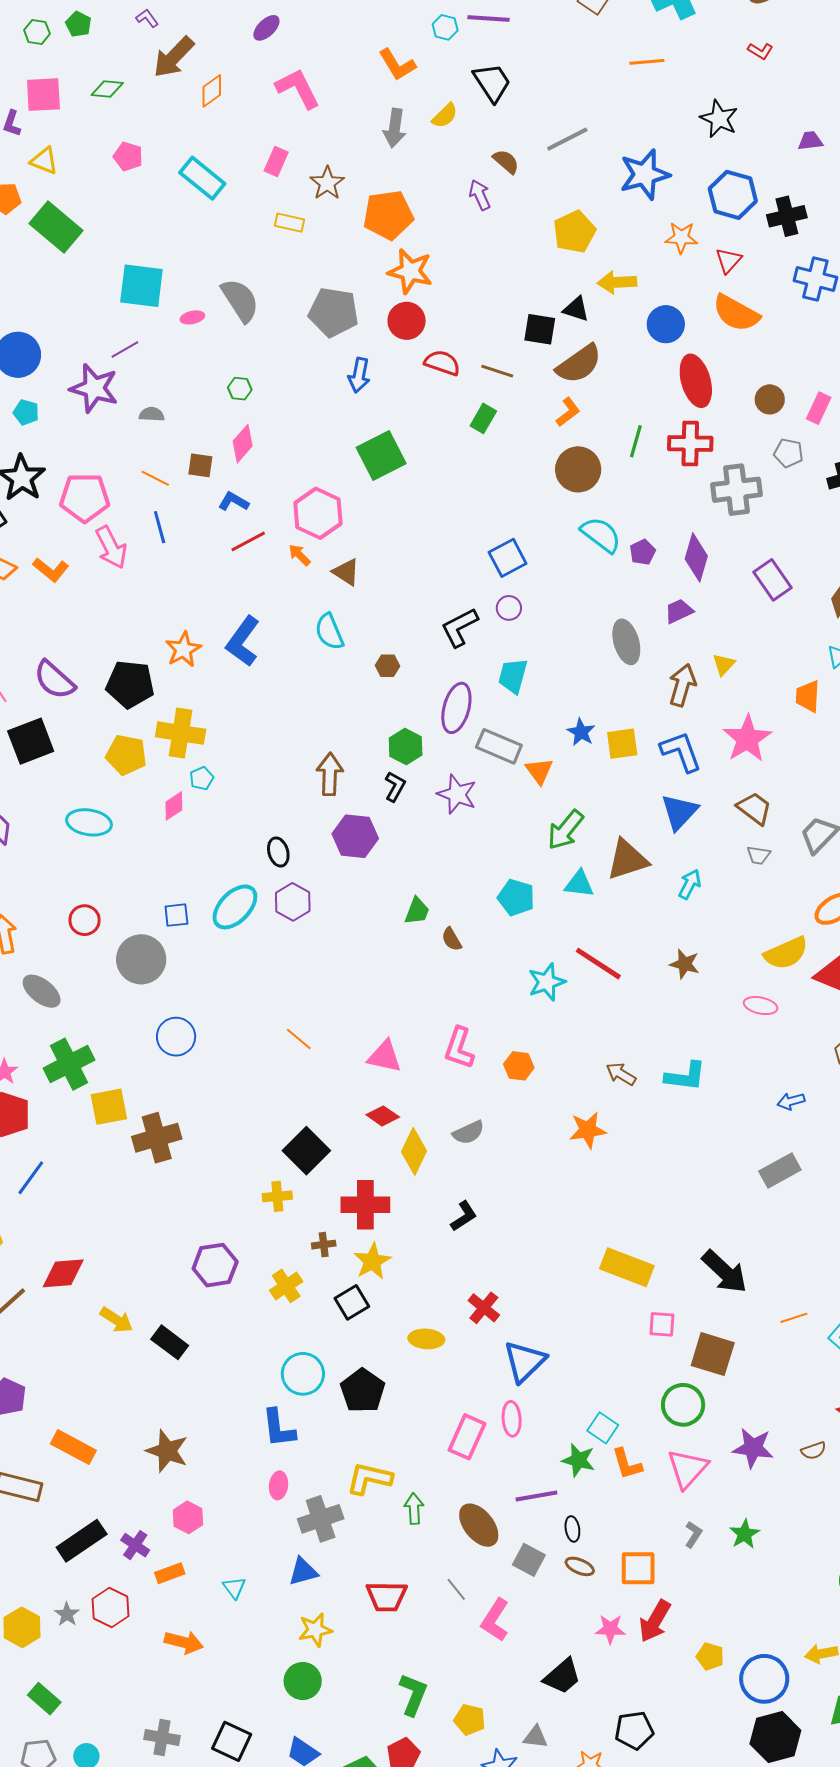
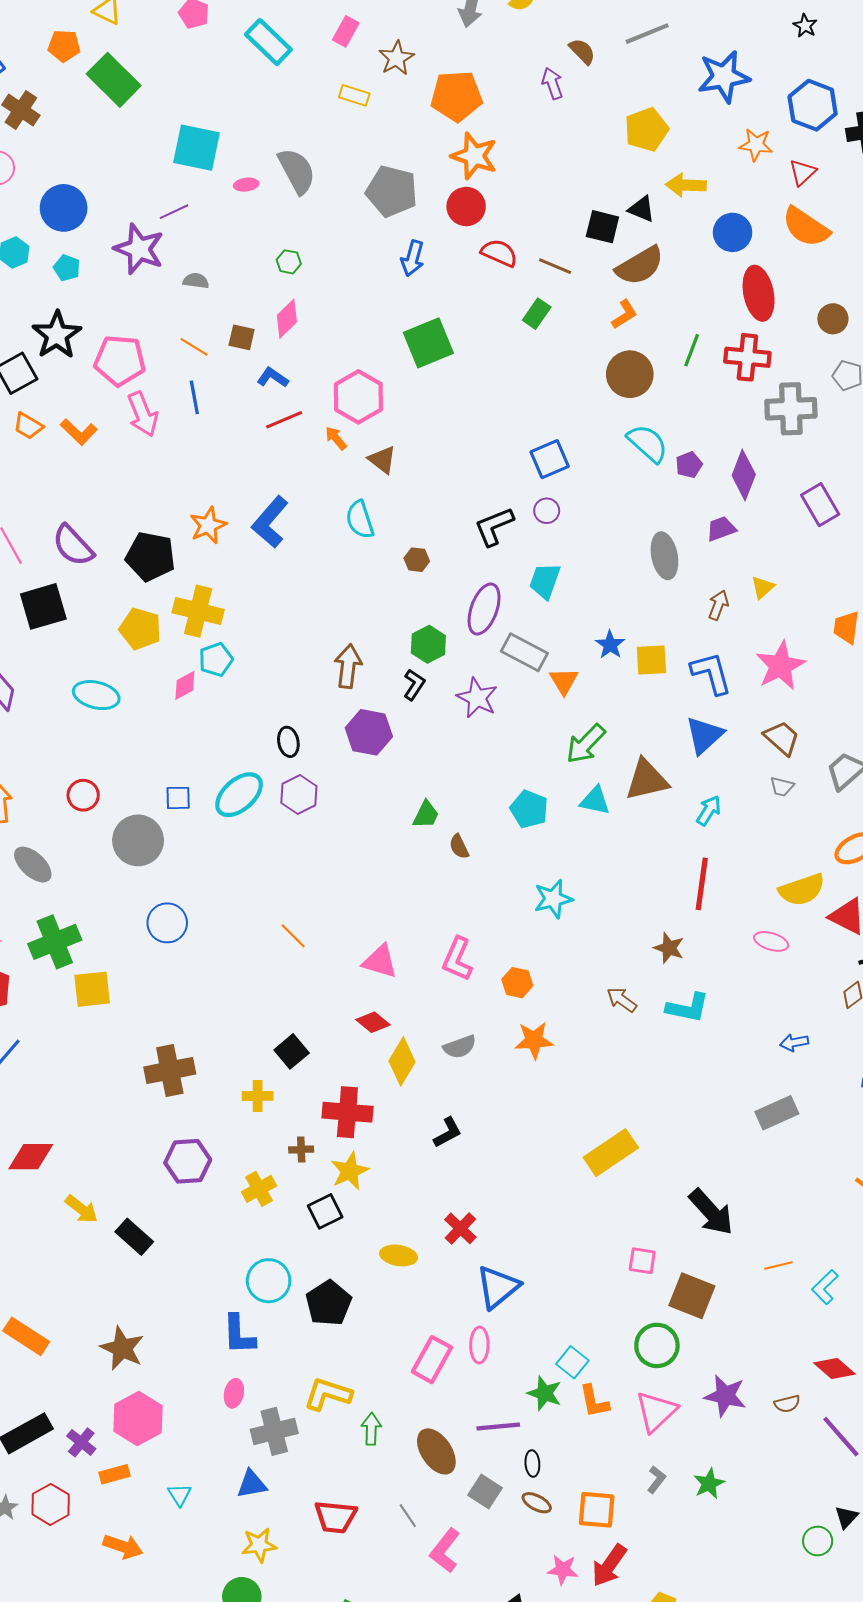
black star: (719, 119) -> (805, 26), size x0.6
brown arrow: (682, 685) -> (718, 605), size x0.7
cyan pentagon: (202, 778) -> (216, 660), size x1.4
red line: (598, 964) -> (702, 884), moved, turned 60
brown star: (685, 964) -> (669, 948), moved
orange star: (588, 1130) -> (534, 1040), moved
brown cross: (157, 1138) -> (170, 1070), moved
black square: (306, 1151) -> (292, 1051), size x0.7
yellow rectangle: (627, 1267) -> (611, 1153), moved, turned -60
pink hexagon: (188, 1517) -> (138, 1418), size x1.6

